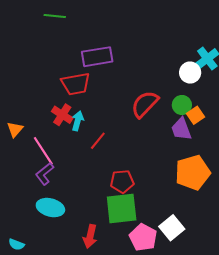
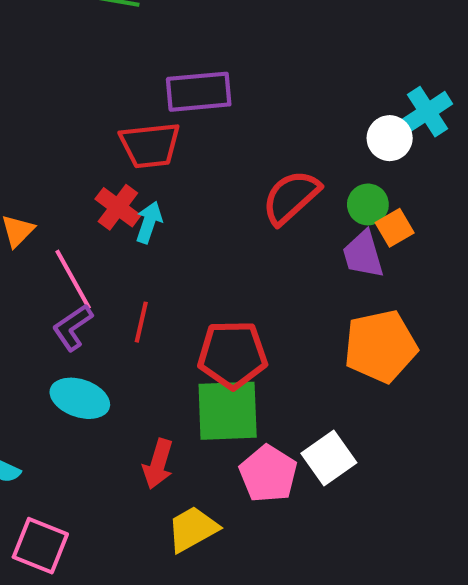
red line: (98, 141) -> (141, 322), moved, turned -30
red pentagon: (122, 181) -> (232, 355), size x1.4

